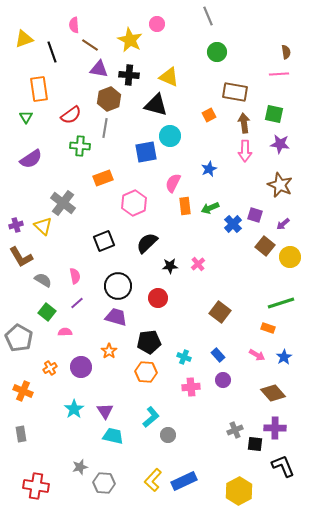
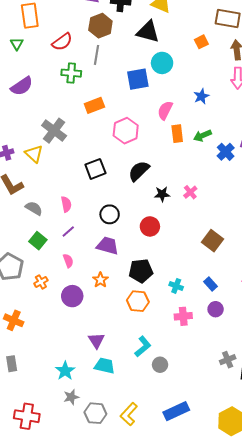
black circle: (118, 286) -> (110, 214), size x0.7
pink semicircle: (65, 332) -> (68, 261), moved, turned 72
orange cross: (50, 368) -> (41, 282), moved
cyan star: (74, 409) -> (65, 371), moved
yellow L-shape: (153, 480) -> (129, 414), moved

